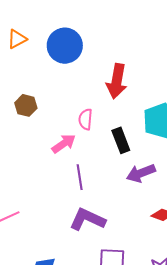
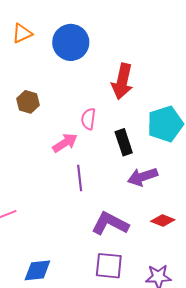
purple L-shape: (87, 219) -> (110, 224), moved

